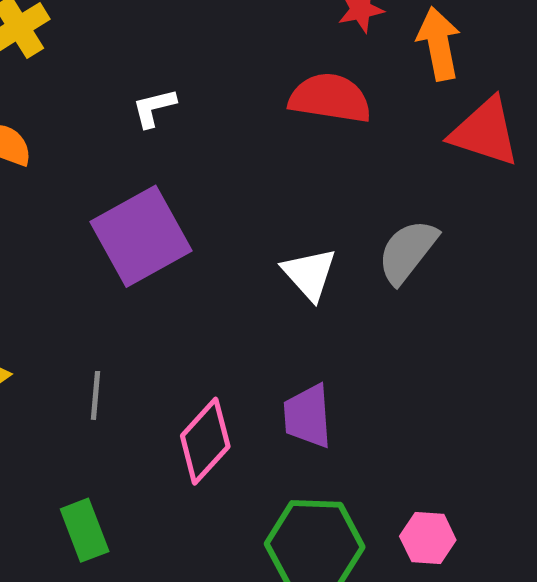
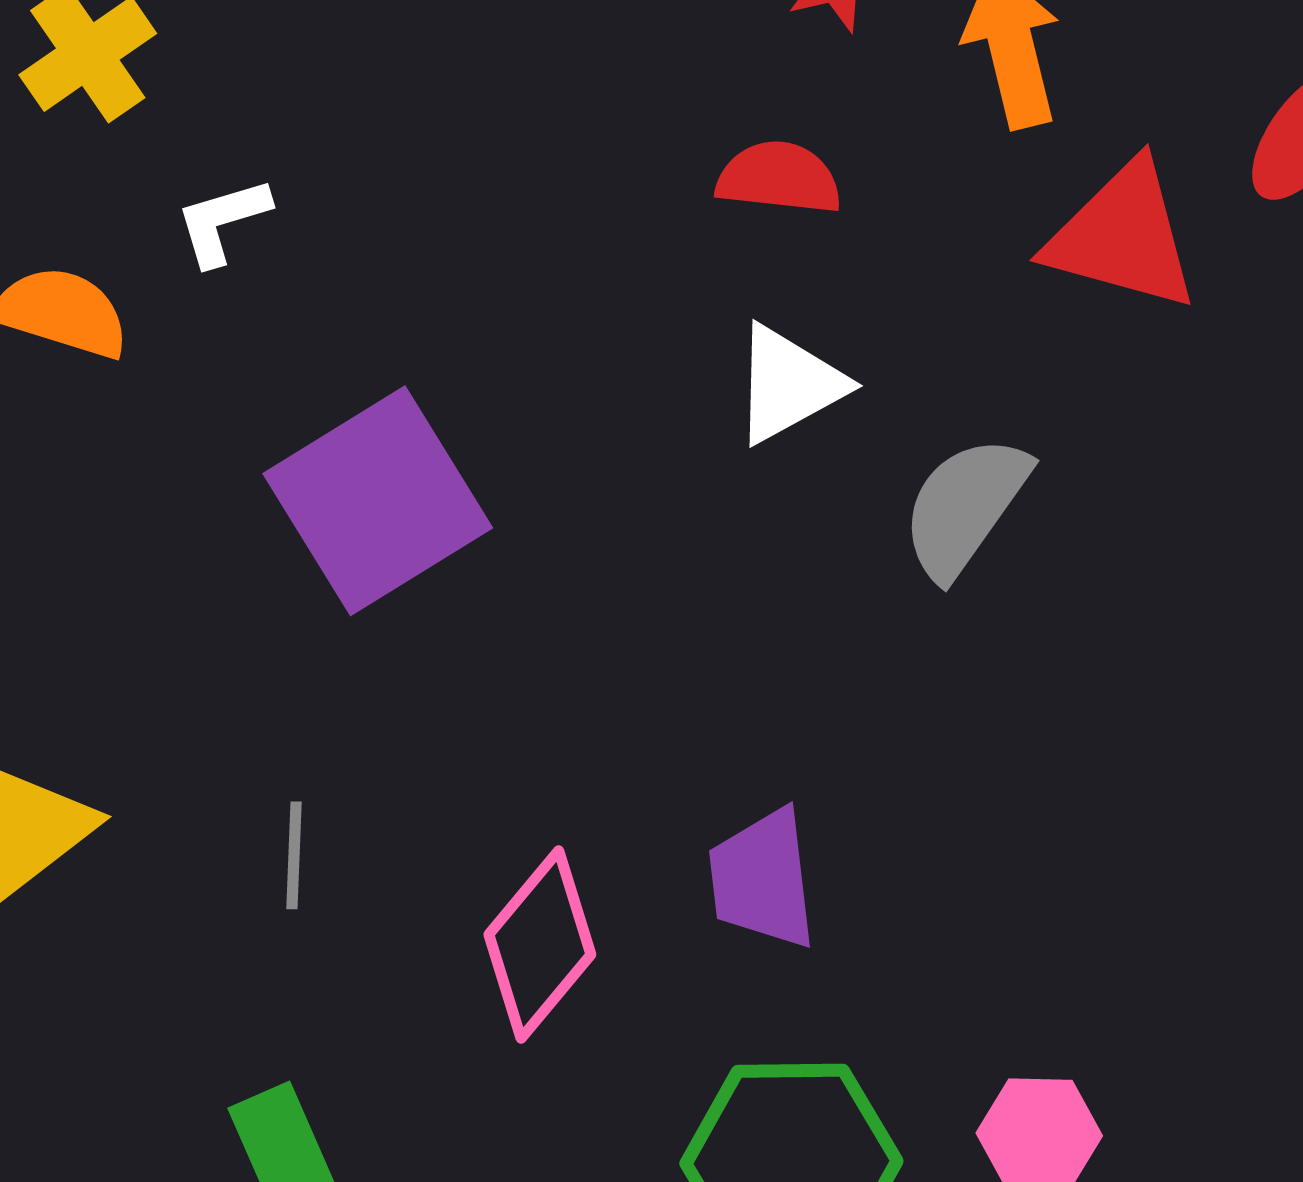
red semicircle: (330, 98) -> (779, 178), size x0.7
white L-shape: (154, 108) -> (223, 221), moved
white triangle: (309, 274) -> (788, 384), moved, turned 46

